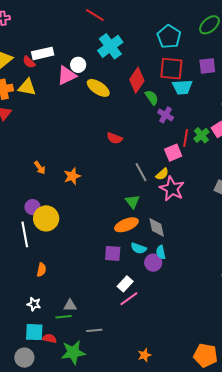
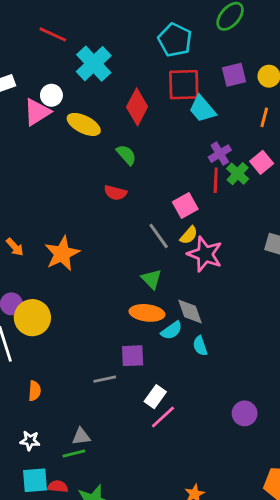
red line: (95, 15) -> (53, 34), moved
cyan trapezoid: (182, 87) -> (202, 109), turned 60
green semicircle: (152, 98) -> (126, 155), moved
purple cross: (166, 115) -> (220, 154), moved, turned 35
pink square: (173, 153) -> (185, 206), moved
orange star: (72, 176) -> (62, 254), size x1.4
orange ellipse: (126, 225) -> (147, 313), turned 35
cyan semicircle: (139, 248) -> (172, 330), moved, turned -49
purple circle: (153, 263) -> (245, 413), moved
gray line: (94, 330) -> (105, 379), moved

